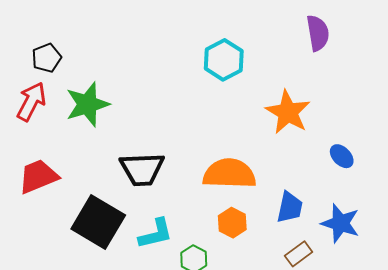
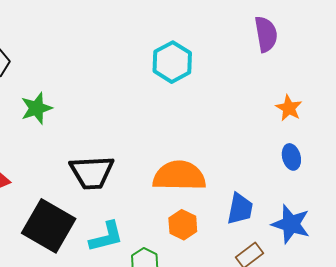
green star: (87, 104) -> (36, 108), size x0.7
orange star: (288, 112) -> (289, 108), moved, size x0.6
blue ellipse: (342, 156) -> (291, 157), turned 30

